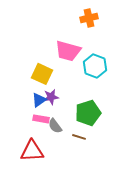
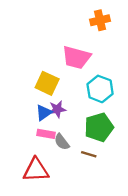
cyan hexagon: (95, 66) -> (100, 89), moved

